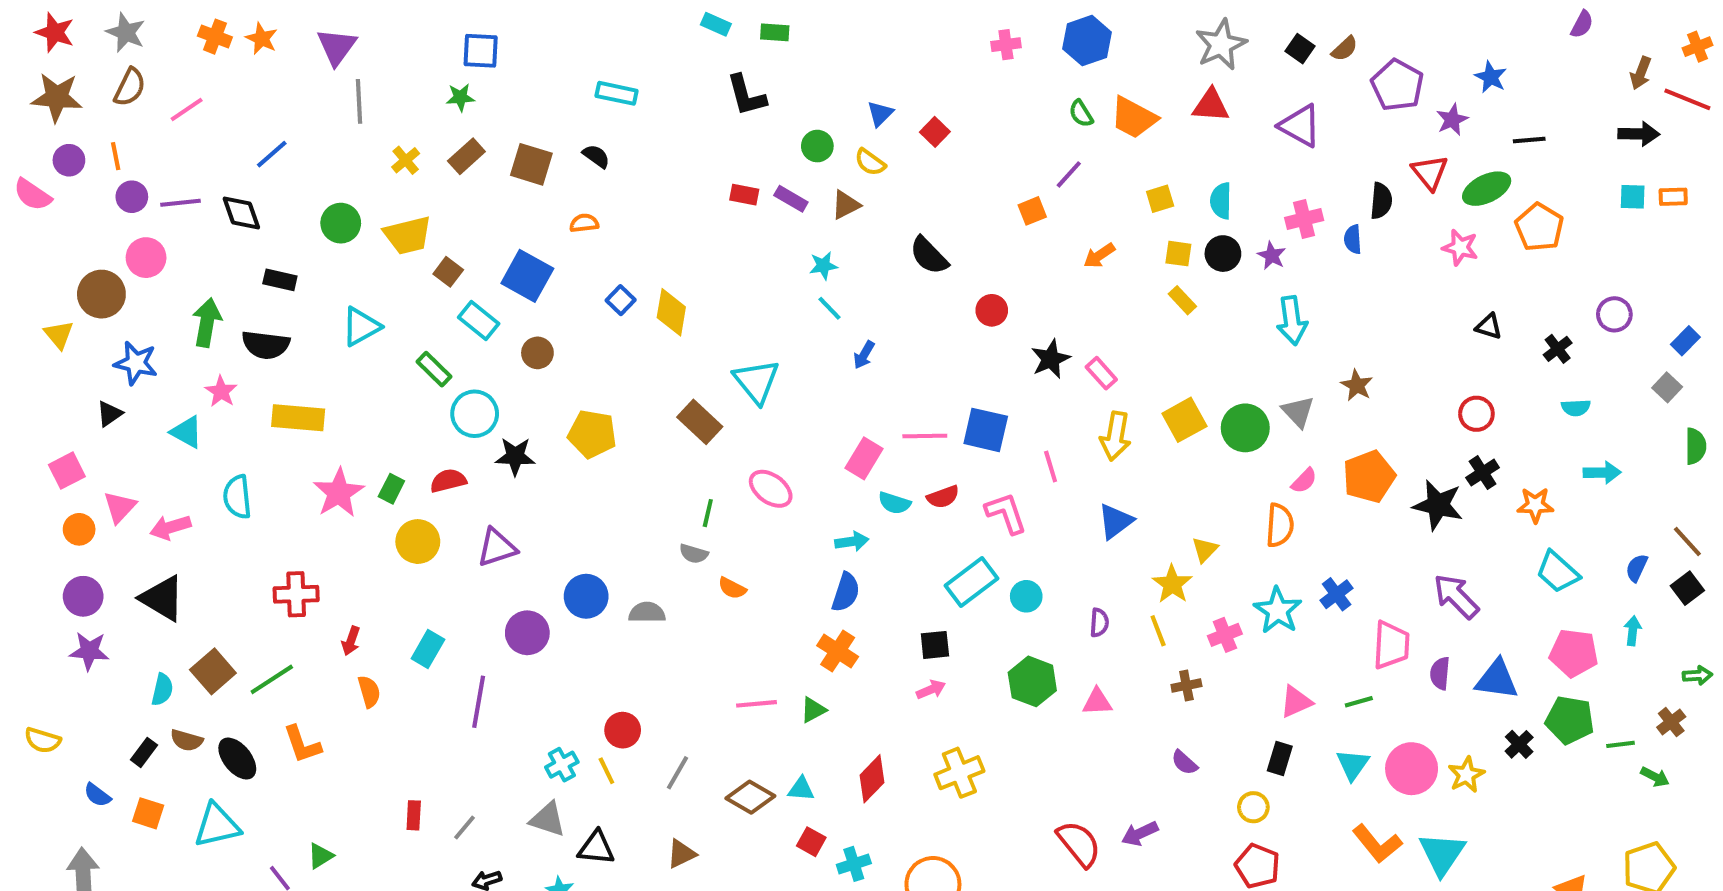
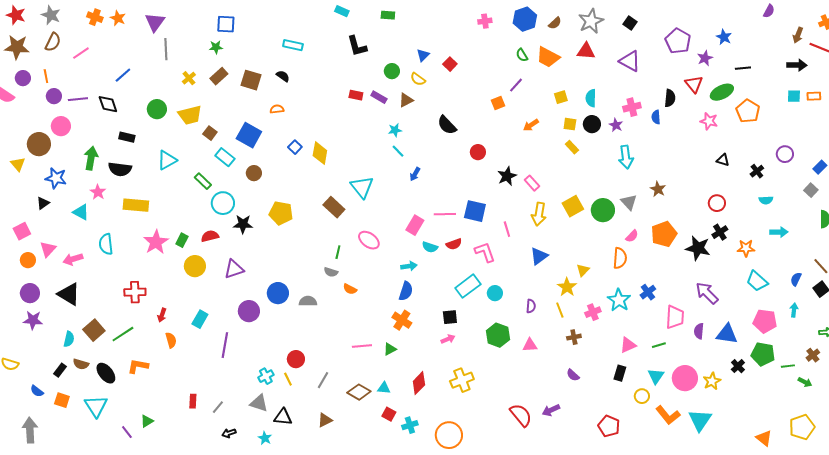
green rectangle: (775, 32) -> (388, 15), moved
brown semicircle: (1345, 49) -> (555, 23), moved
orange L-shape: (302, 744) -> (138, 366), turned 120
yellow circle: (1253, 807) -> (642, 396), moved
cyan triangle: (217, 825) -> (96, 406), turned -50

